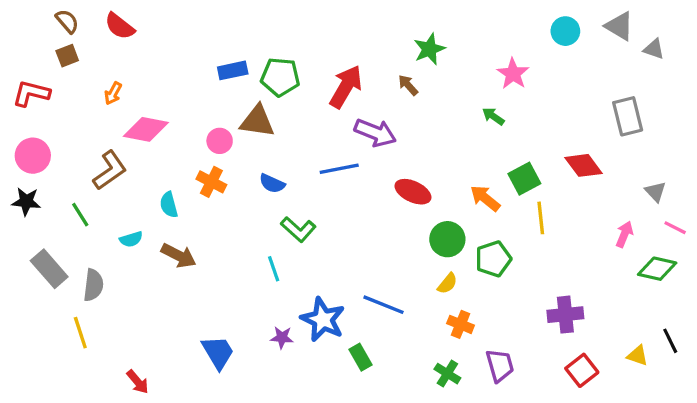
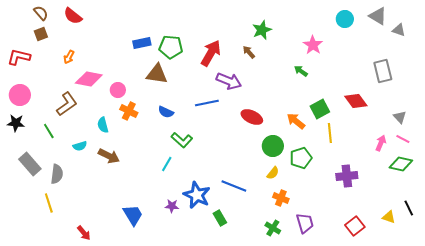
pink circle: (220, 141) -> (118, 90), moved
pink line: (675, 228) -> (403, 139), moved
cyan line: (274, 269) -> (167, 164), turned 49
purple cross: (565, 315) -> (347, 176), moved

